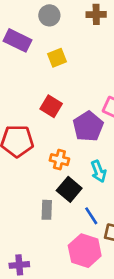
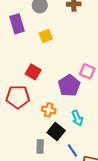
purple rectangle: (18, 40) -> (17, 24), turned 48
red square: (51, 106) -> (33, 72), moved

